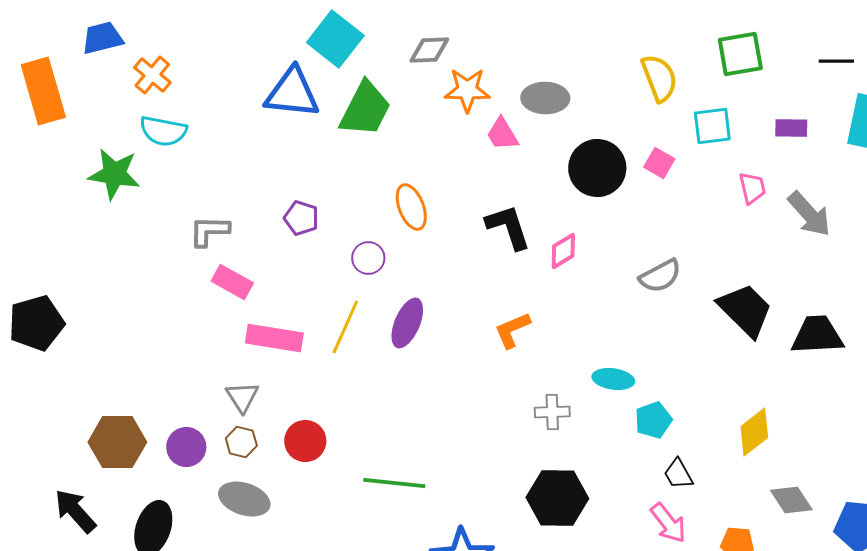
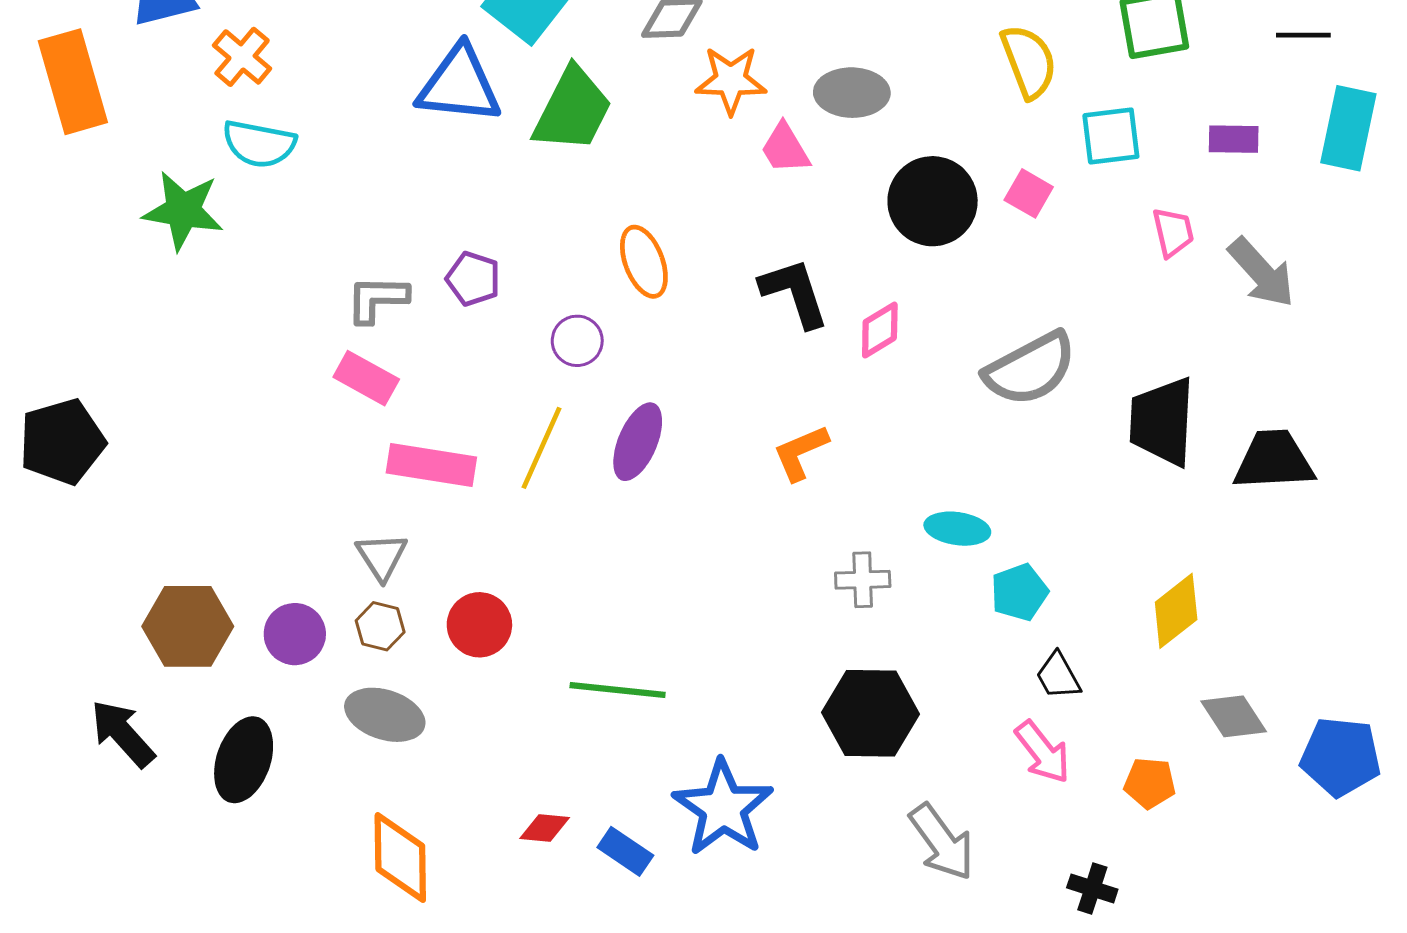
gray L-shape: (209, 231) -> (377, 299), moved
gray semicircle: (660, 276) -> (1030, 369), size x1.4
black trapezoid: (745, 310) -> (1162, 422), turned -132

